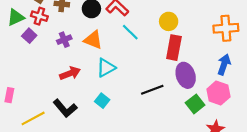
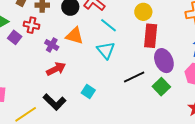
red cross: (39, 16) -> (31, 25), moved
purple cross: (64, 40) -> (52, 45), moved, turned -32
cyan triangle: (106, 68) -> (106, 50), moved, turned -36
green square: (195, 104) -> (161, 87), moved

